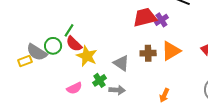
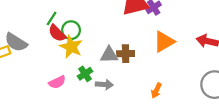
green circle: (53, 46) -> (71, 30), moved
brown cross: (148, 53) -> (126, 54), moved
gray triangle: (121, 63) -> (109, 55), turned -36

